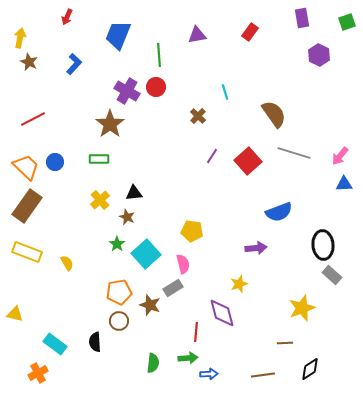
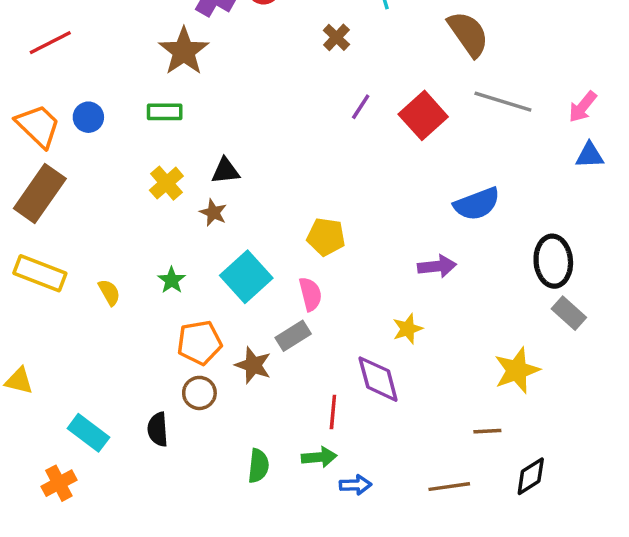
green star: (117, 244) -> (172, 280), moved

